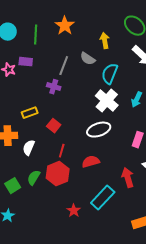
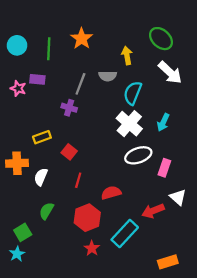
gray semicircle: (88, 59) -> (108, 76), turned -35
white ellipse: (99, 130) -> (138, 155), moved
red hexagon: (58, 174) -> (87, 218), moved
red arrow: (128, 178) -> (153, 211), turned -96
green square: (13, 186) -> (23, 232), moved

